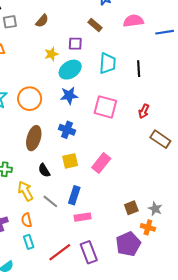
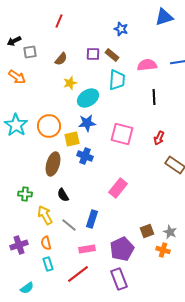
brown semicircle: (42, 21) -> (61, 59), moved
pink semicircle: (133, 21) -> (147, 65), moved
purple square: (75, 44) -> (93, 54), moved
cyan trapezoid: (107, 63) -> (117, 80), moved
yellow square: (70, 161) -> (72, 139), moved
pink rectangle: (83, 217) -> (87, 249), moved
purple pentagon: (128, 244) -> (122, 249), moved
purple rectangle: (89, 252) -> (119, 279), moved

